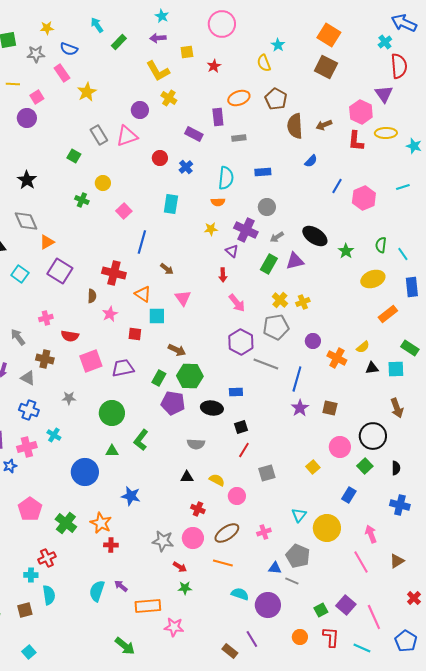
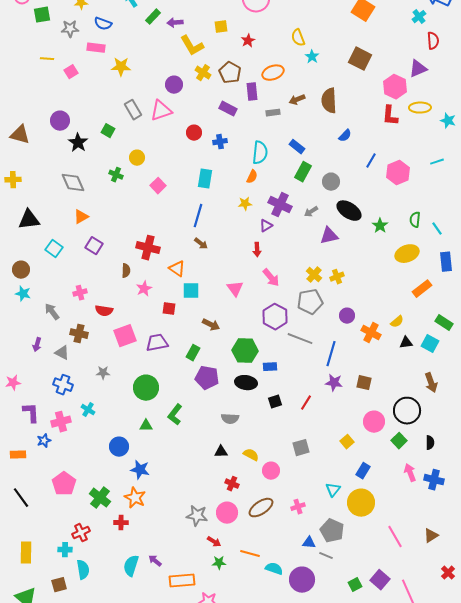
purple arrow: (158, 38) -> (175, 23), moved
cyan star: (278, 45) -> (312, 57), moved
red semicircle: (399, 66) -> (433, 41), size x0.7
brown square: (326, 67) -> (360, 59), moved
pink rectangle: (62, 73) -> (96, 48), turned -48
yellow star: (87, 92) -> (121, 67), turned 30
purple triangle: (384, 94) -> (418, 69), turned 42
brown pentagon: (276, 99) -> (230, 73), moved
purple circle: (27, 118) -> (60, 121), moved
brown arrow: (324, 125) -> (297, 100), moved
blue cross: (186, 167) -> (220, 142), turned 32
blue rectangle: (263, 172) -> (297, 147), turned 42
black star: (27, 180) -> (78, 143), moved
orange semicircle: (218, 202) -> (252, 177), turned -64
gray circle: (267, 207) -> (331, 182), moved
gray diamond: (26, 221) -> (73, 183), moved
blue line: (142, 242) -> (198, 216), moved
purple triangle: (232, 251) -> (266, 226), turned 48
green rectangle: (269, 264) -> (303, 172), moved
purple square: (60, 271) -> (94, 246), size x0.7
pink triangle: (183, 298) -> (235, 289), moved
cyan square: (396, 369) -> (430, 344), turned 30
green hexagon: (190, 376) -> (245, 351), moved
purple star: (300, 408) -> (334, 383), turned -30
red line: (244, 450) -> (306, 403), moved
blue circle: (85, 472) -> (119, 447), size x0.7
blue rectangle: (349, 495) -> (363, 471), moved
blue star: (131, 496) -> (140, 470), moved
pink arrow: (371, 534) -> (410, 473), moved
red cross: (111, 545) -> (121, 523), moved
orange line: (223, 563) -> (250, 554), moved

